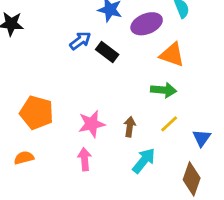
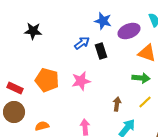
black rectangle: (107, 52) -> (101, 51), turned 35
orange pentagon: (37, 113) -> (47, 80), moved
pink star: (92, 124) -> (81, 81), moved

